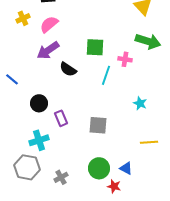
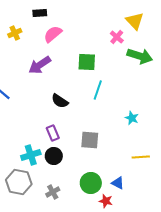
pink semicircle: (49, 24) -> (53, 34), moved
pink cross: (125, 59) -> (117, 37), moved, turned 32
black semicircle: (68, 69) -> (60, 101), moved
black circle: (39, 103) -> (54, 156), moved

